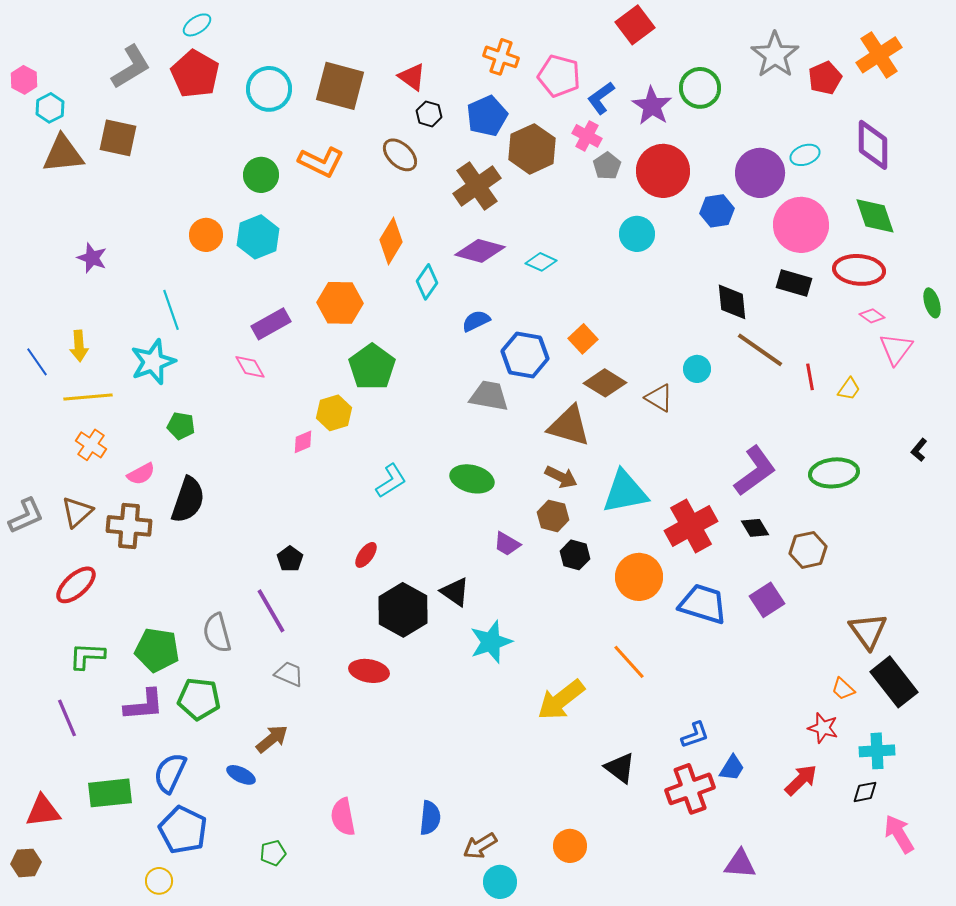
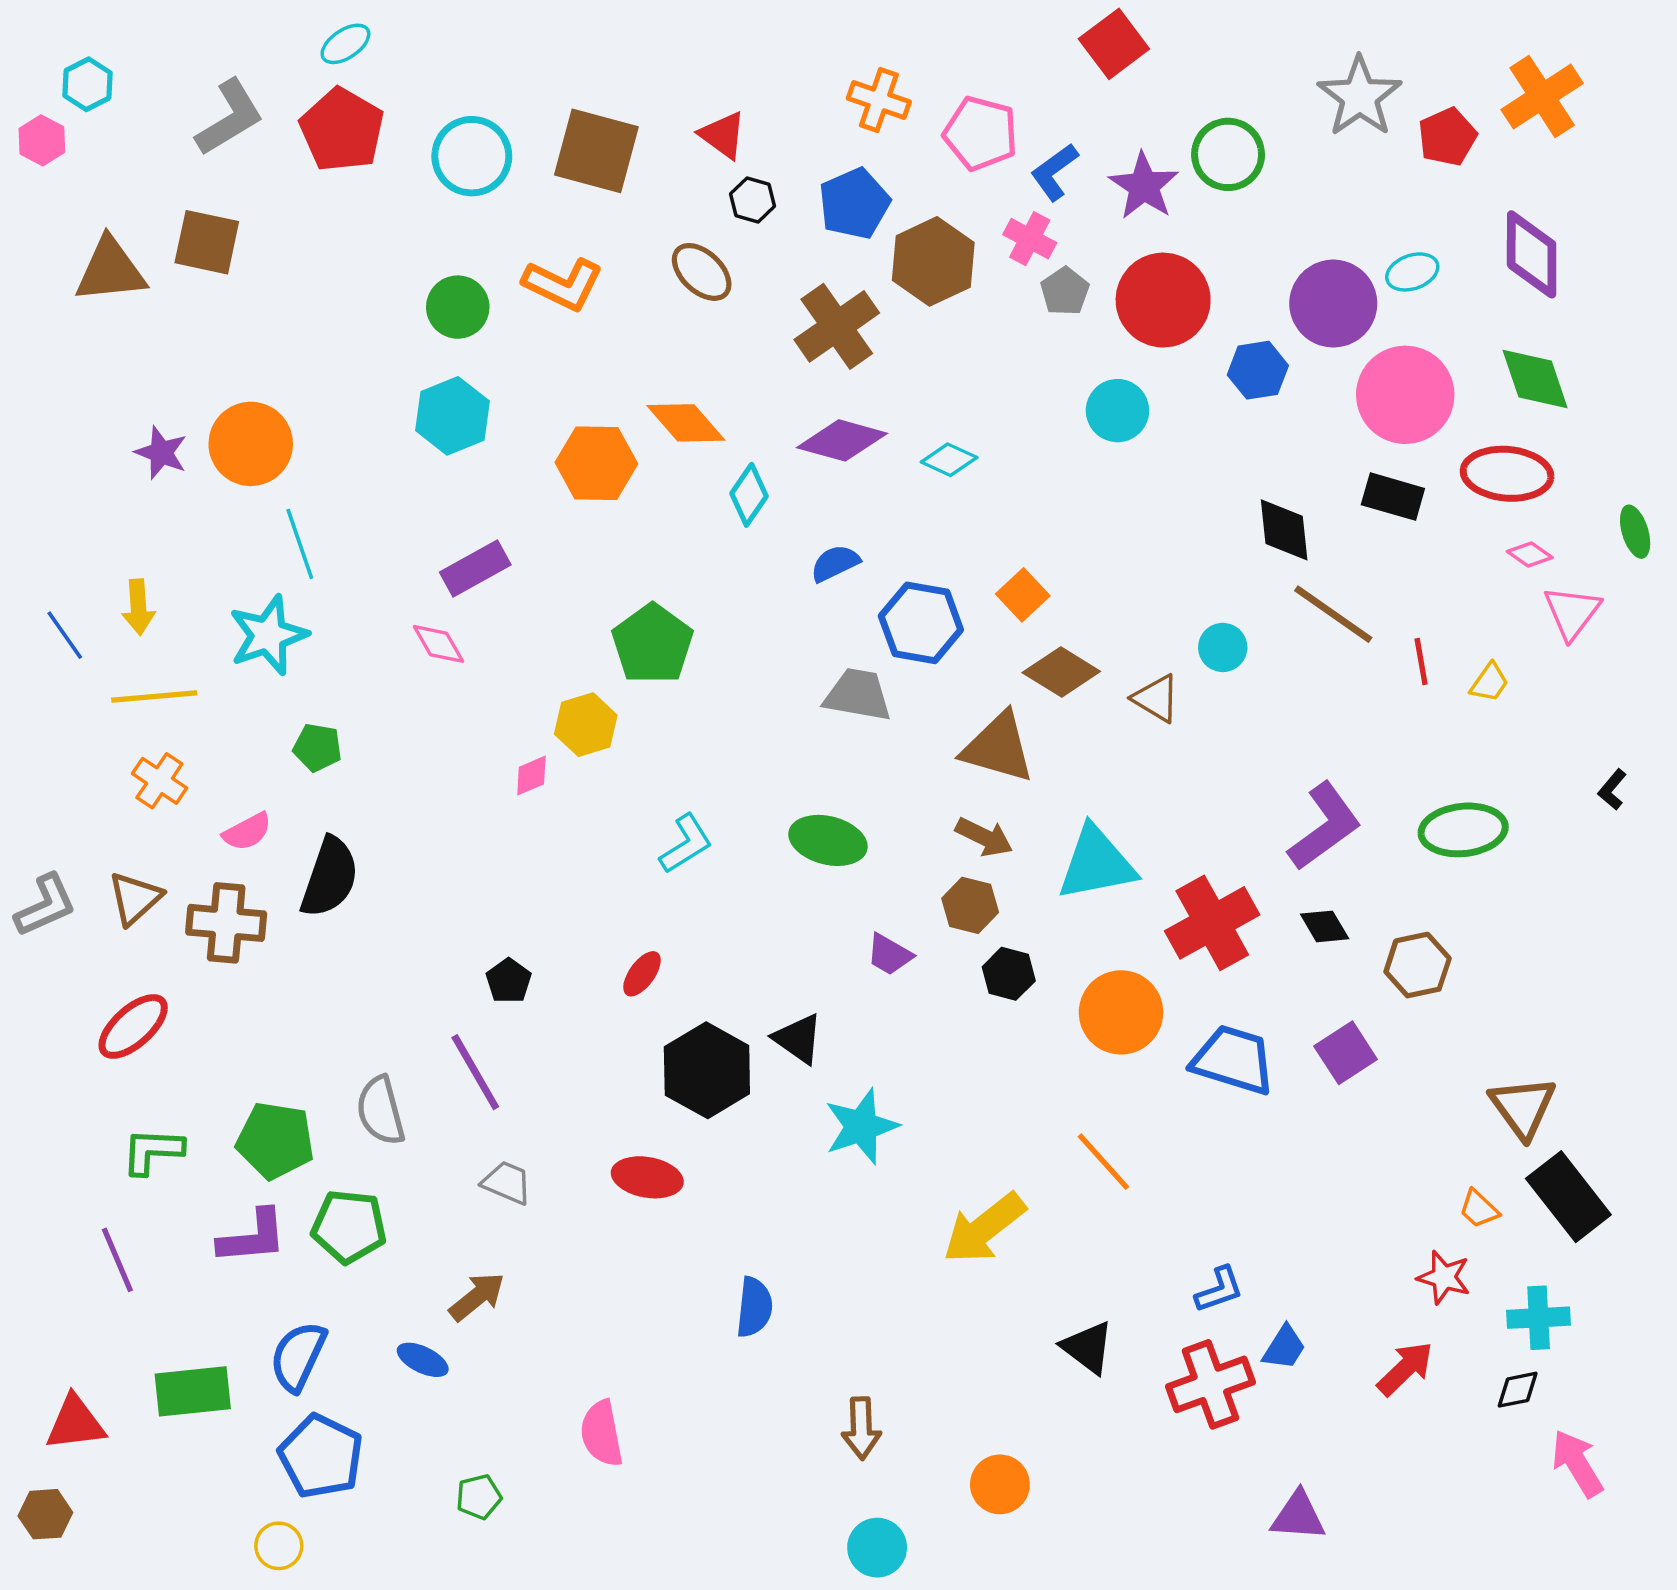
cyan hexagon: (50, 108) -> (88, 84), moved
orange circle: (206, 235) -> (251, 444), moved, size x1.4
orange diamond: (391, 241) -> (686, 423), turned -72
orange hexagon: (340, 303) -> (596, 463), moved
blue semicircle: (430, 818) -> (754, 1307), moved
brown arrow: (480, 846) -> (861, 1428), moved, turned -60

